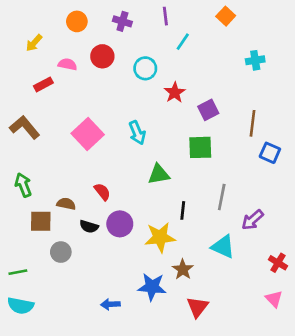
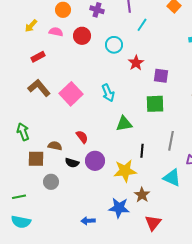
pink semicircle: (68, 64) -> (56, 32), moved
purple square: (208, 110) -> (161, 76), turned 35
brown L-shape: (25, 127) -> (39, 88), moved

